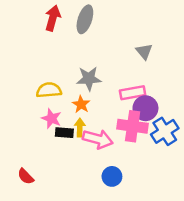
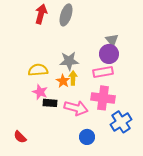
purple circle: (145, 108) -> (109, 54), moved
yellow arrow: (80, 128) -> (73, 78), moved
blue cross: (165, 131) -> (121, 122), moved

